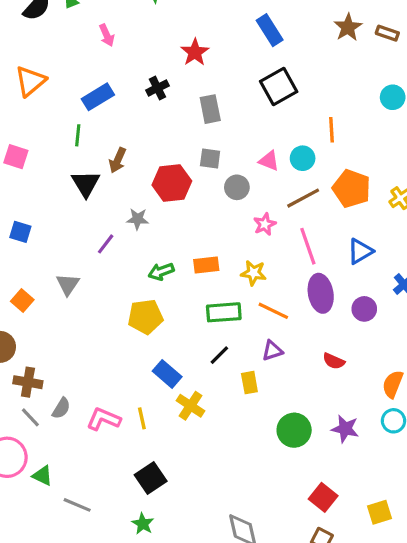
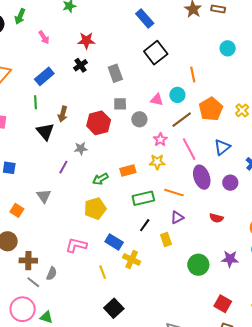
red star: (195, 52) -> (86, 41), moved, turned -30
orange pentagon: (352, 189) -> (211, 109), turned 30
yellow star: (254, 273) -> (157, 162), moved
pink L-shape: (104, 419) -> (76, 245), moved

